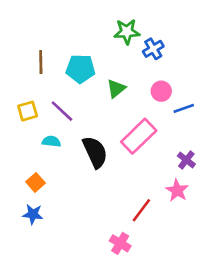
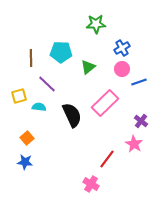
blue cross: (153, 49) -> (122, 48), moved
brown line: (41, 62) -> (31, 58), moved
yellow square: (28, 111) -> (19, 96), moved

